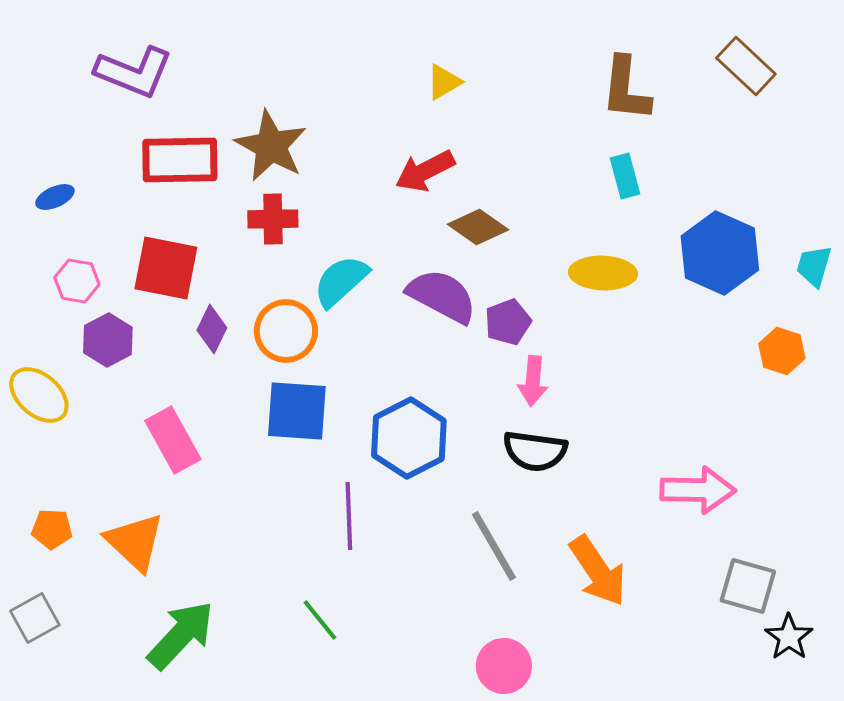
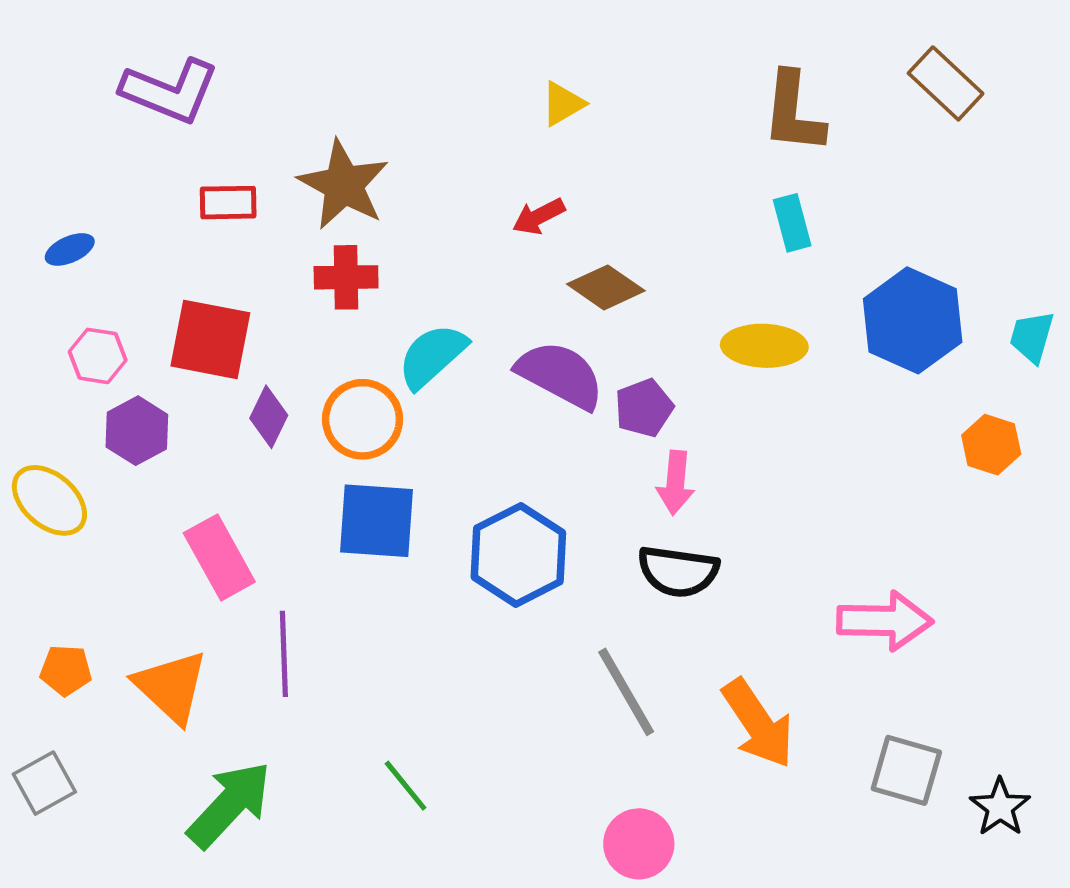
red rectangle: (180, 160) -> (228, 203), size x0.6
red arrow: (425, 171) -> (539, 216), size x0.7
purple line: (349, 516) -> (284, 654), moved
gray square: (748, 586) -> (906, 770), moved

